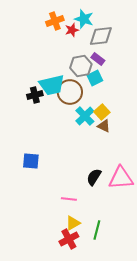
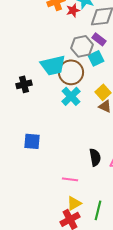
black cross: (35, 95) -> (24, 84), moved
cyan cross: (85, 116) -> (71, 96), moved
black semicircle: (94, 177) -> (95, 157), turned 138

